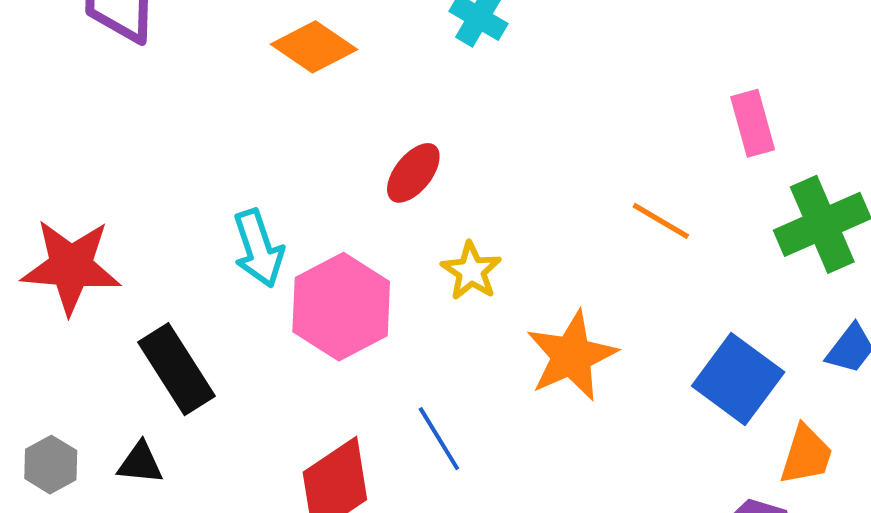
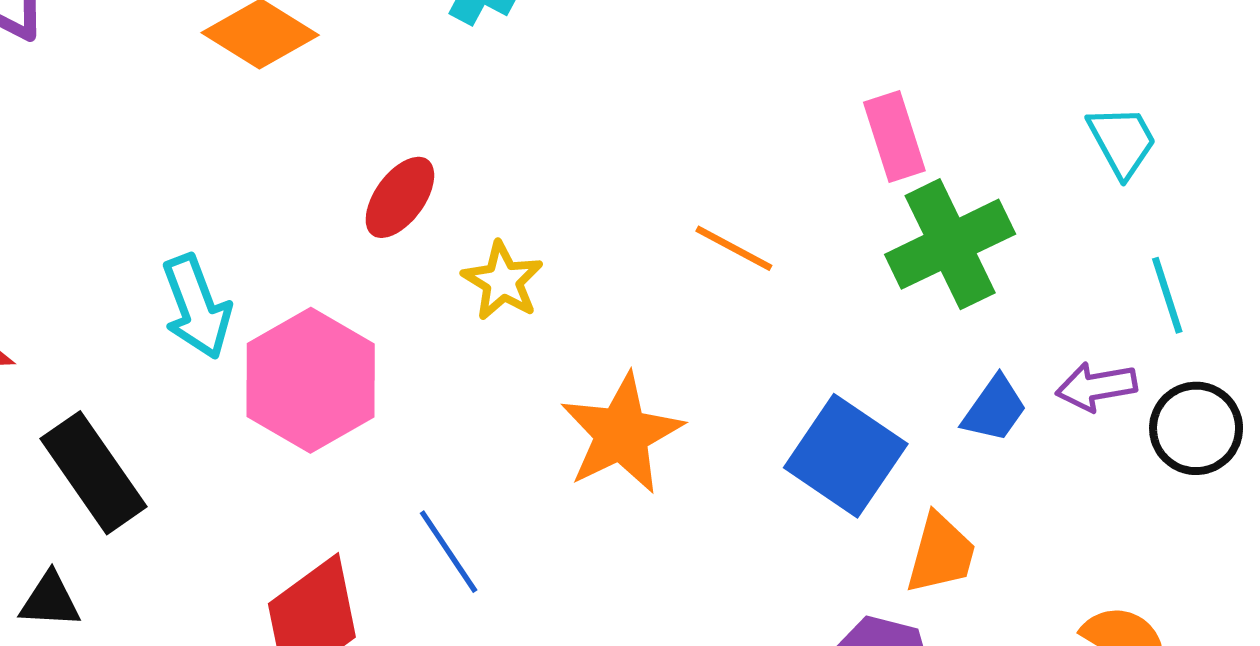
pink rectangle: (753, 123) -> (894, 136), moved
yellow star: (471, 271) -> (503, 281), moved

